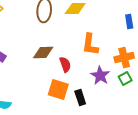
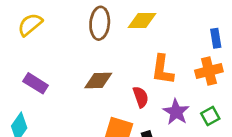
orange cross: (124, 58) -> (209, 71), moved
red semicircle: (65, 65) -> (141, 97), moved

